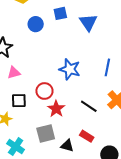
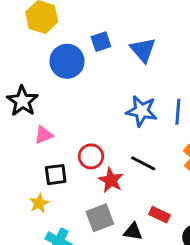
blue circle: (36, 24) -> (67, 61), size x1.5
blue star: (70, 69) -> (142, 111), moved
black line: (89, 106) -> (143, 163), moved

